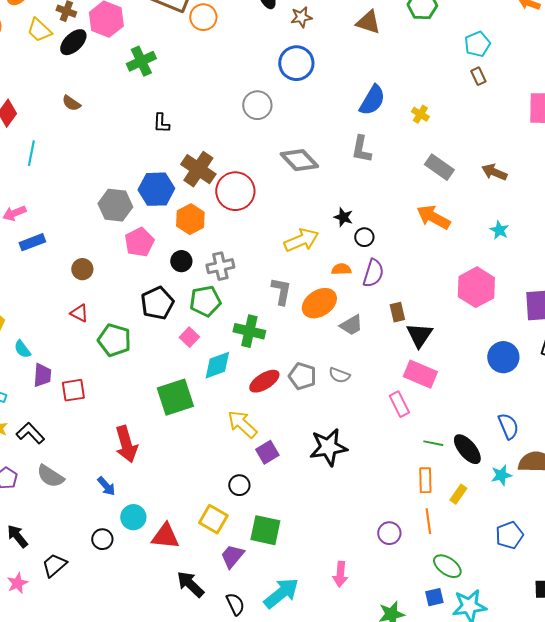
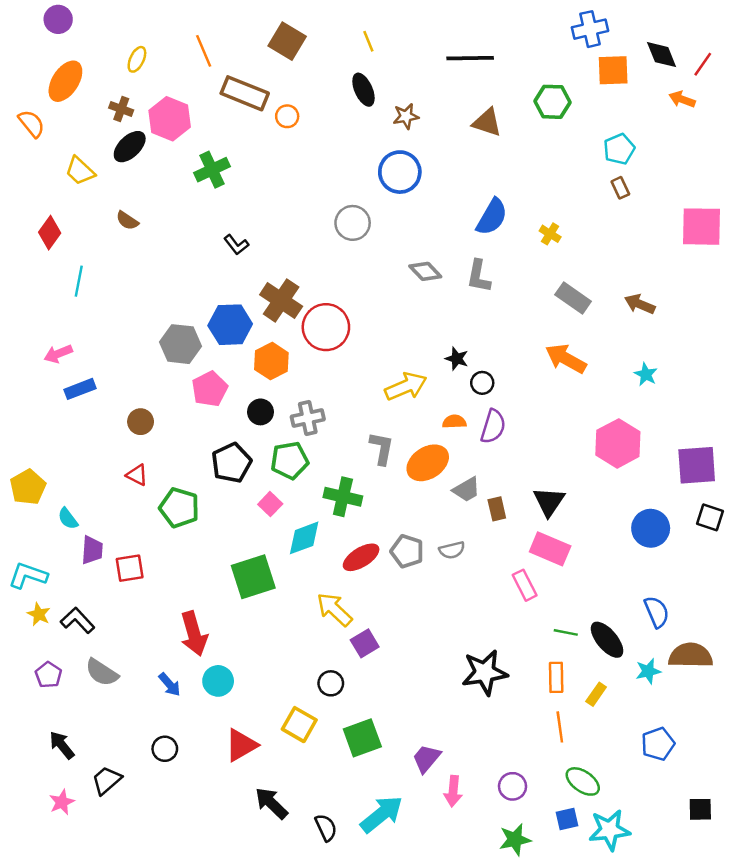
orange circle: (203, 17) -> (287, 116), size x0.7
yellow trapezoid: (39, 30) -> (80, 171), moved
black L-shape: (161, 123) -> (236, 245), turned -40
gray diamond: (299, 160) -> (425, 271), moved, size x0.7
brown rectangle: (397, 312) -> (497, 509), moved
gray semicircle: (339, 375) -> (452, 550), turned -35
black star: (328, 447) -> (485, 672), moved
cyan circle: (133, 517) -> (218, 681), moved
green square: (265, 530) -> (362, 738), turned -32
purple circle: (389, 533) -> (513, 786), moved
red triangle: (165, 536) -> (241, 745), turned -36
purple trapezoid: (232, 556) -> (426, 758), moved

